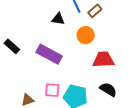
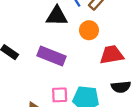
black triangle: (58, 19) -> (57, 16), size x1.5
black semicircle: (108, 89) -> (121, 87), turned 150

